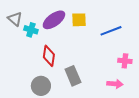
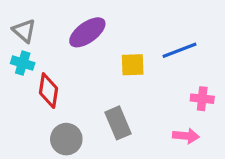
yellow square: (79, 20) -> (133, 65), moved
cyan cross: (31, 30) -> (23, 63), moved
red diamond: (49, 56) -> (49, 91), moved

